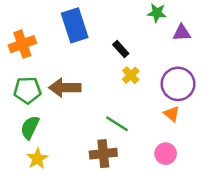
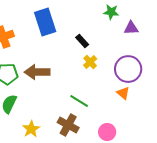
brown cross: (103, 154) -> (68, 125), turned 35
pink circle: (166, 154) -> (107, 132), moved
yellow star: (37, 159) -> (31, 129), moved

